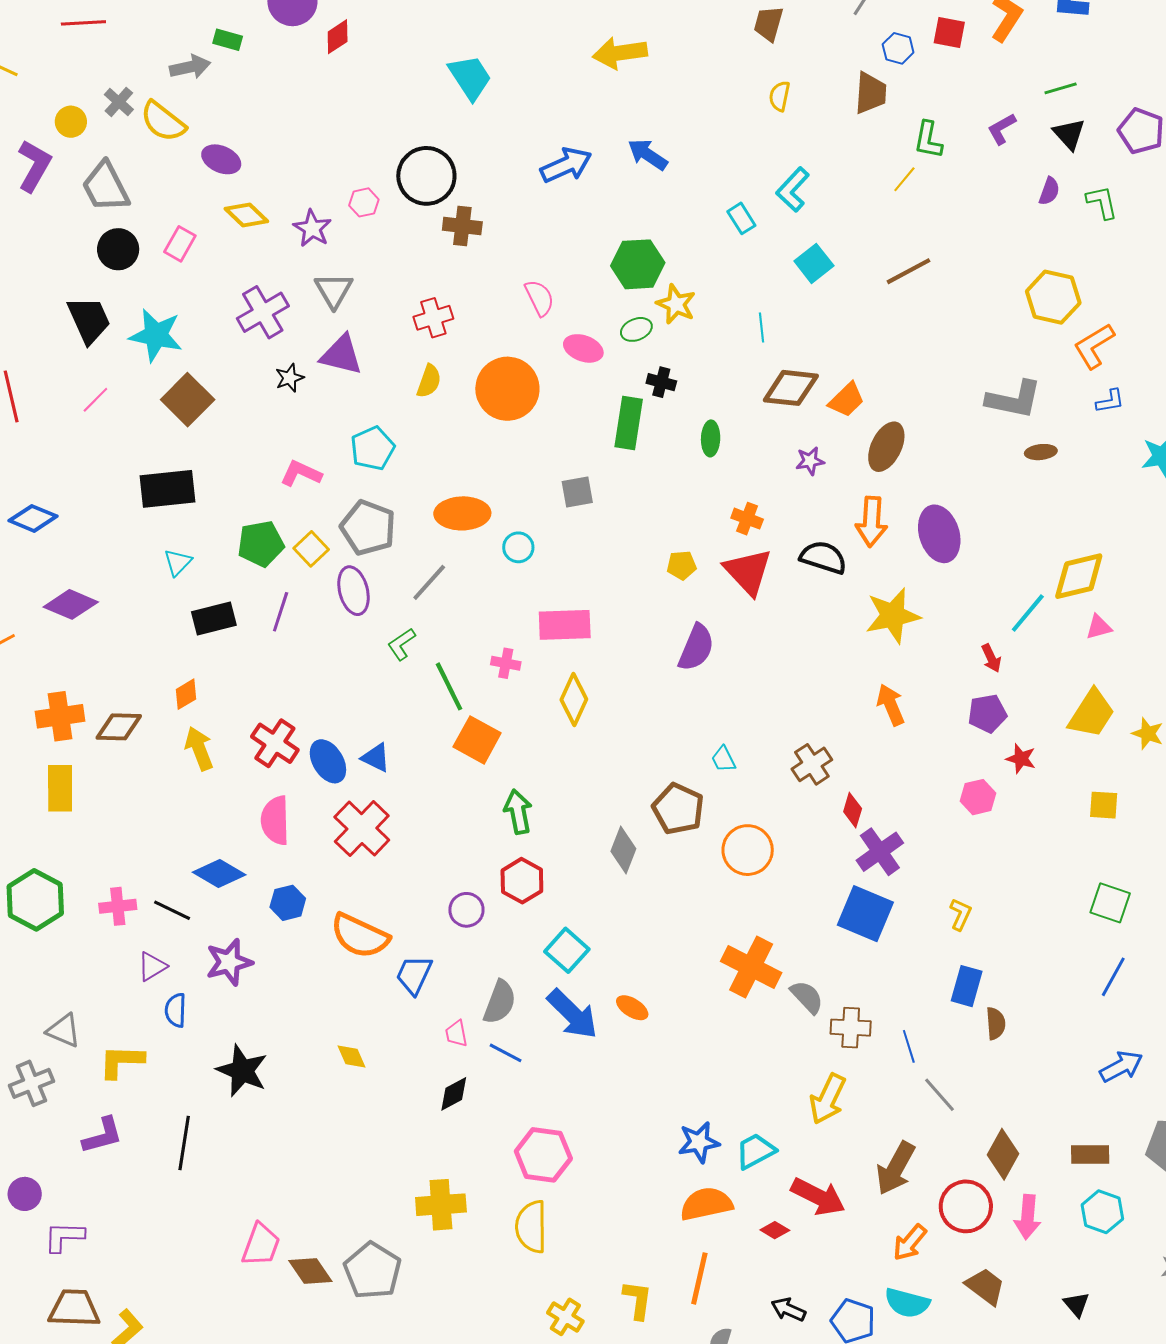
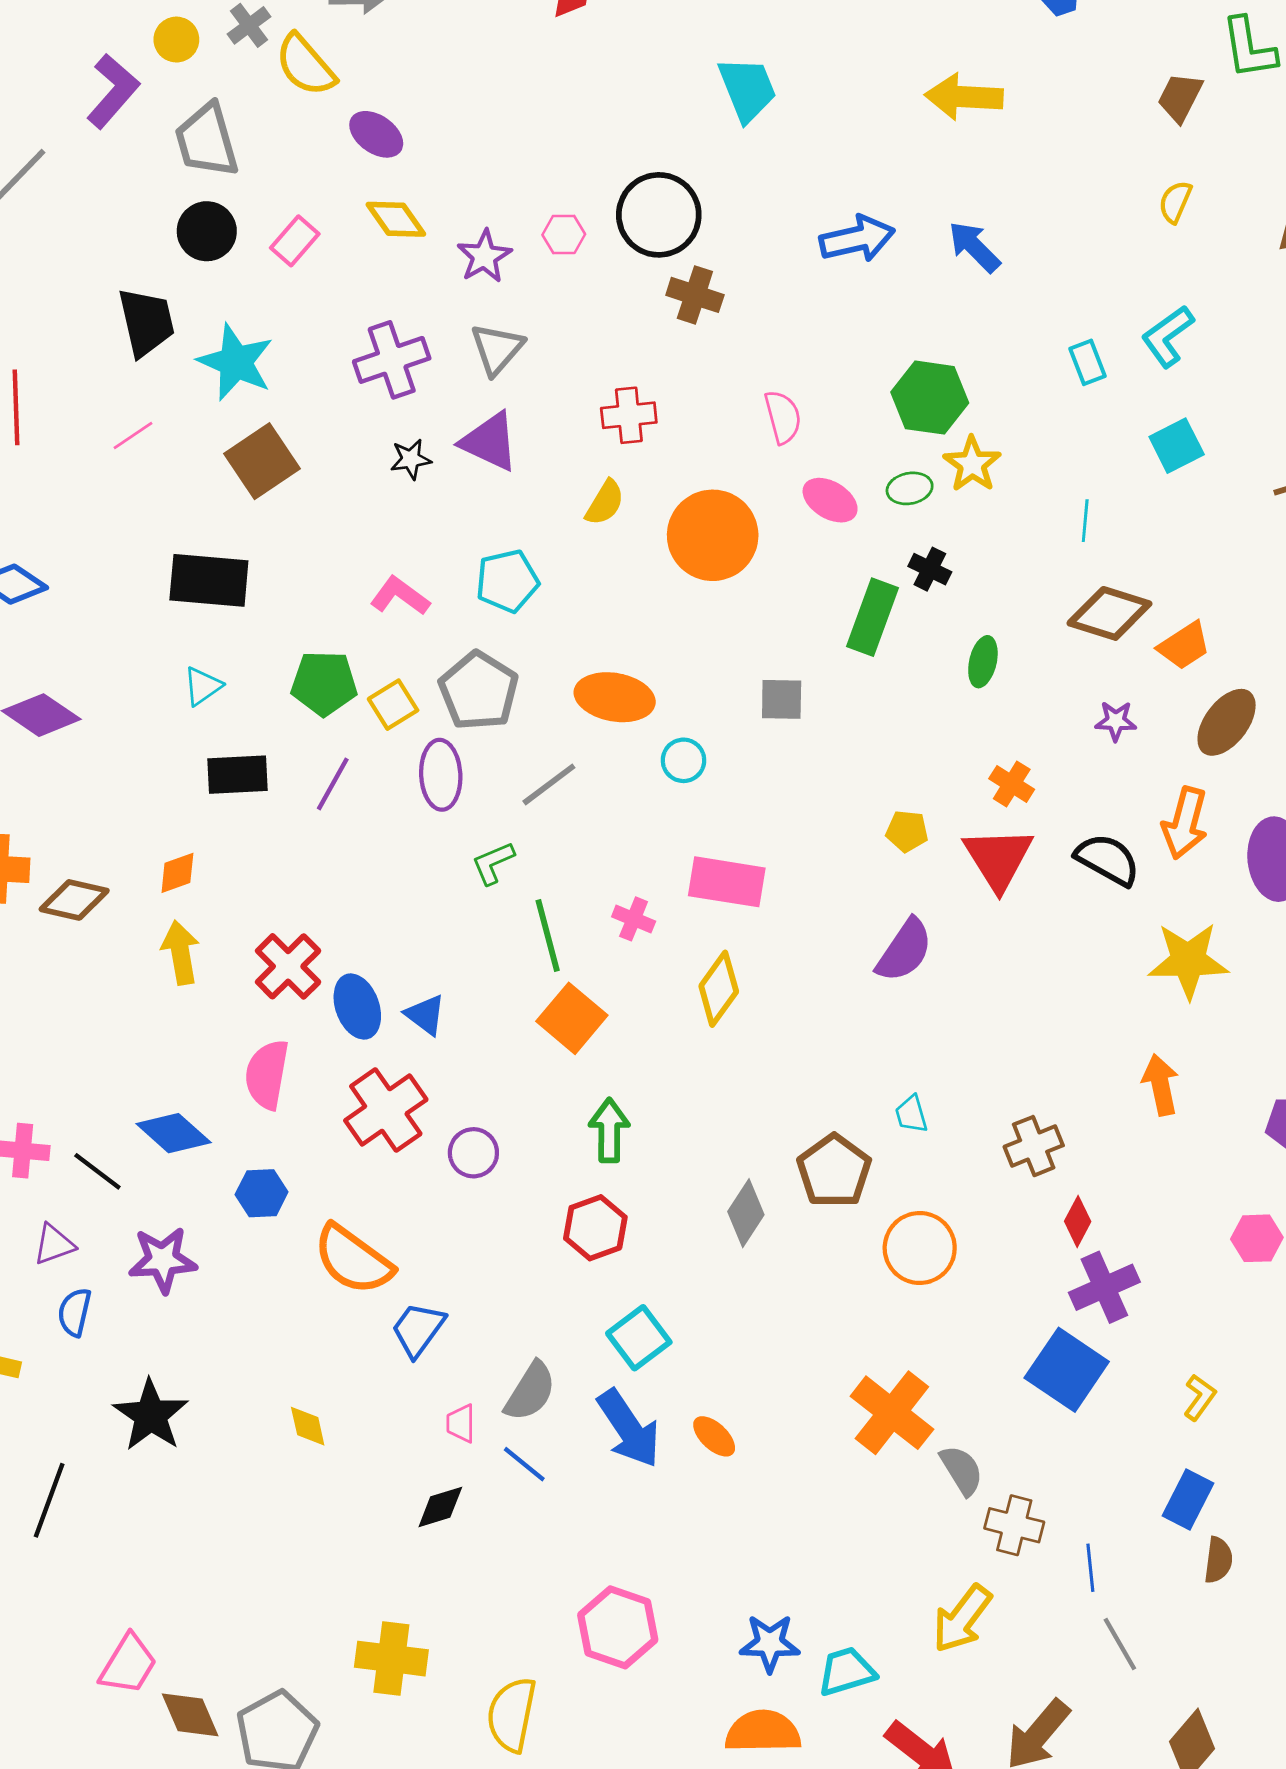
purple circle: (466, 910) -> (473, 1153), moved
pink hexagon: (543, 1155) -> (618, 1627), moved

